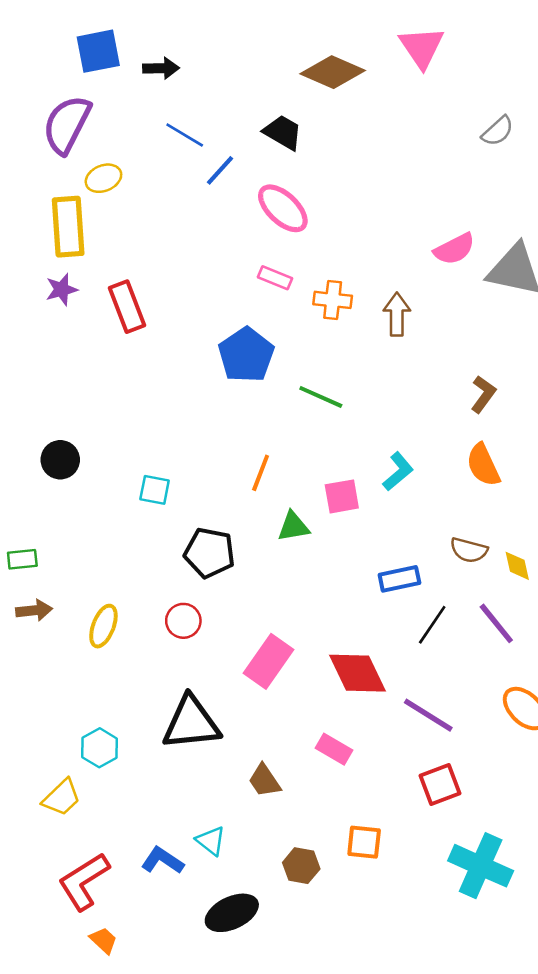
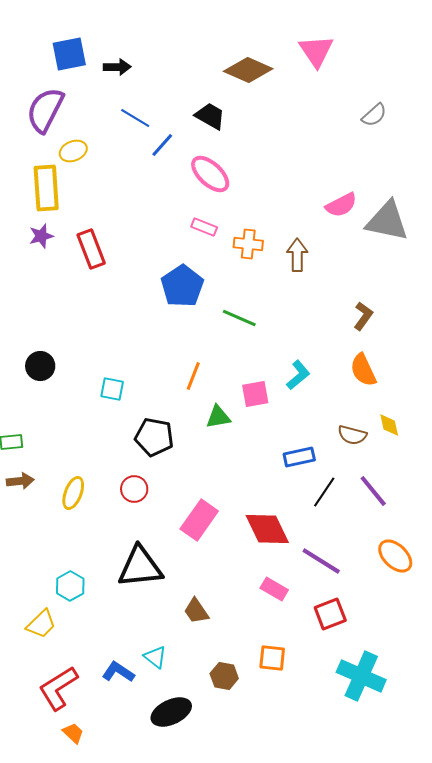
yellow diamond: (517, 566) -> (389, 425), moved
pink rectangle: (334, 749) -> (274, 589), moved

